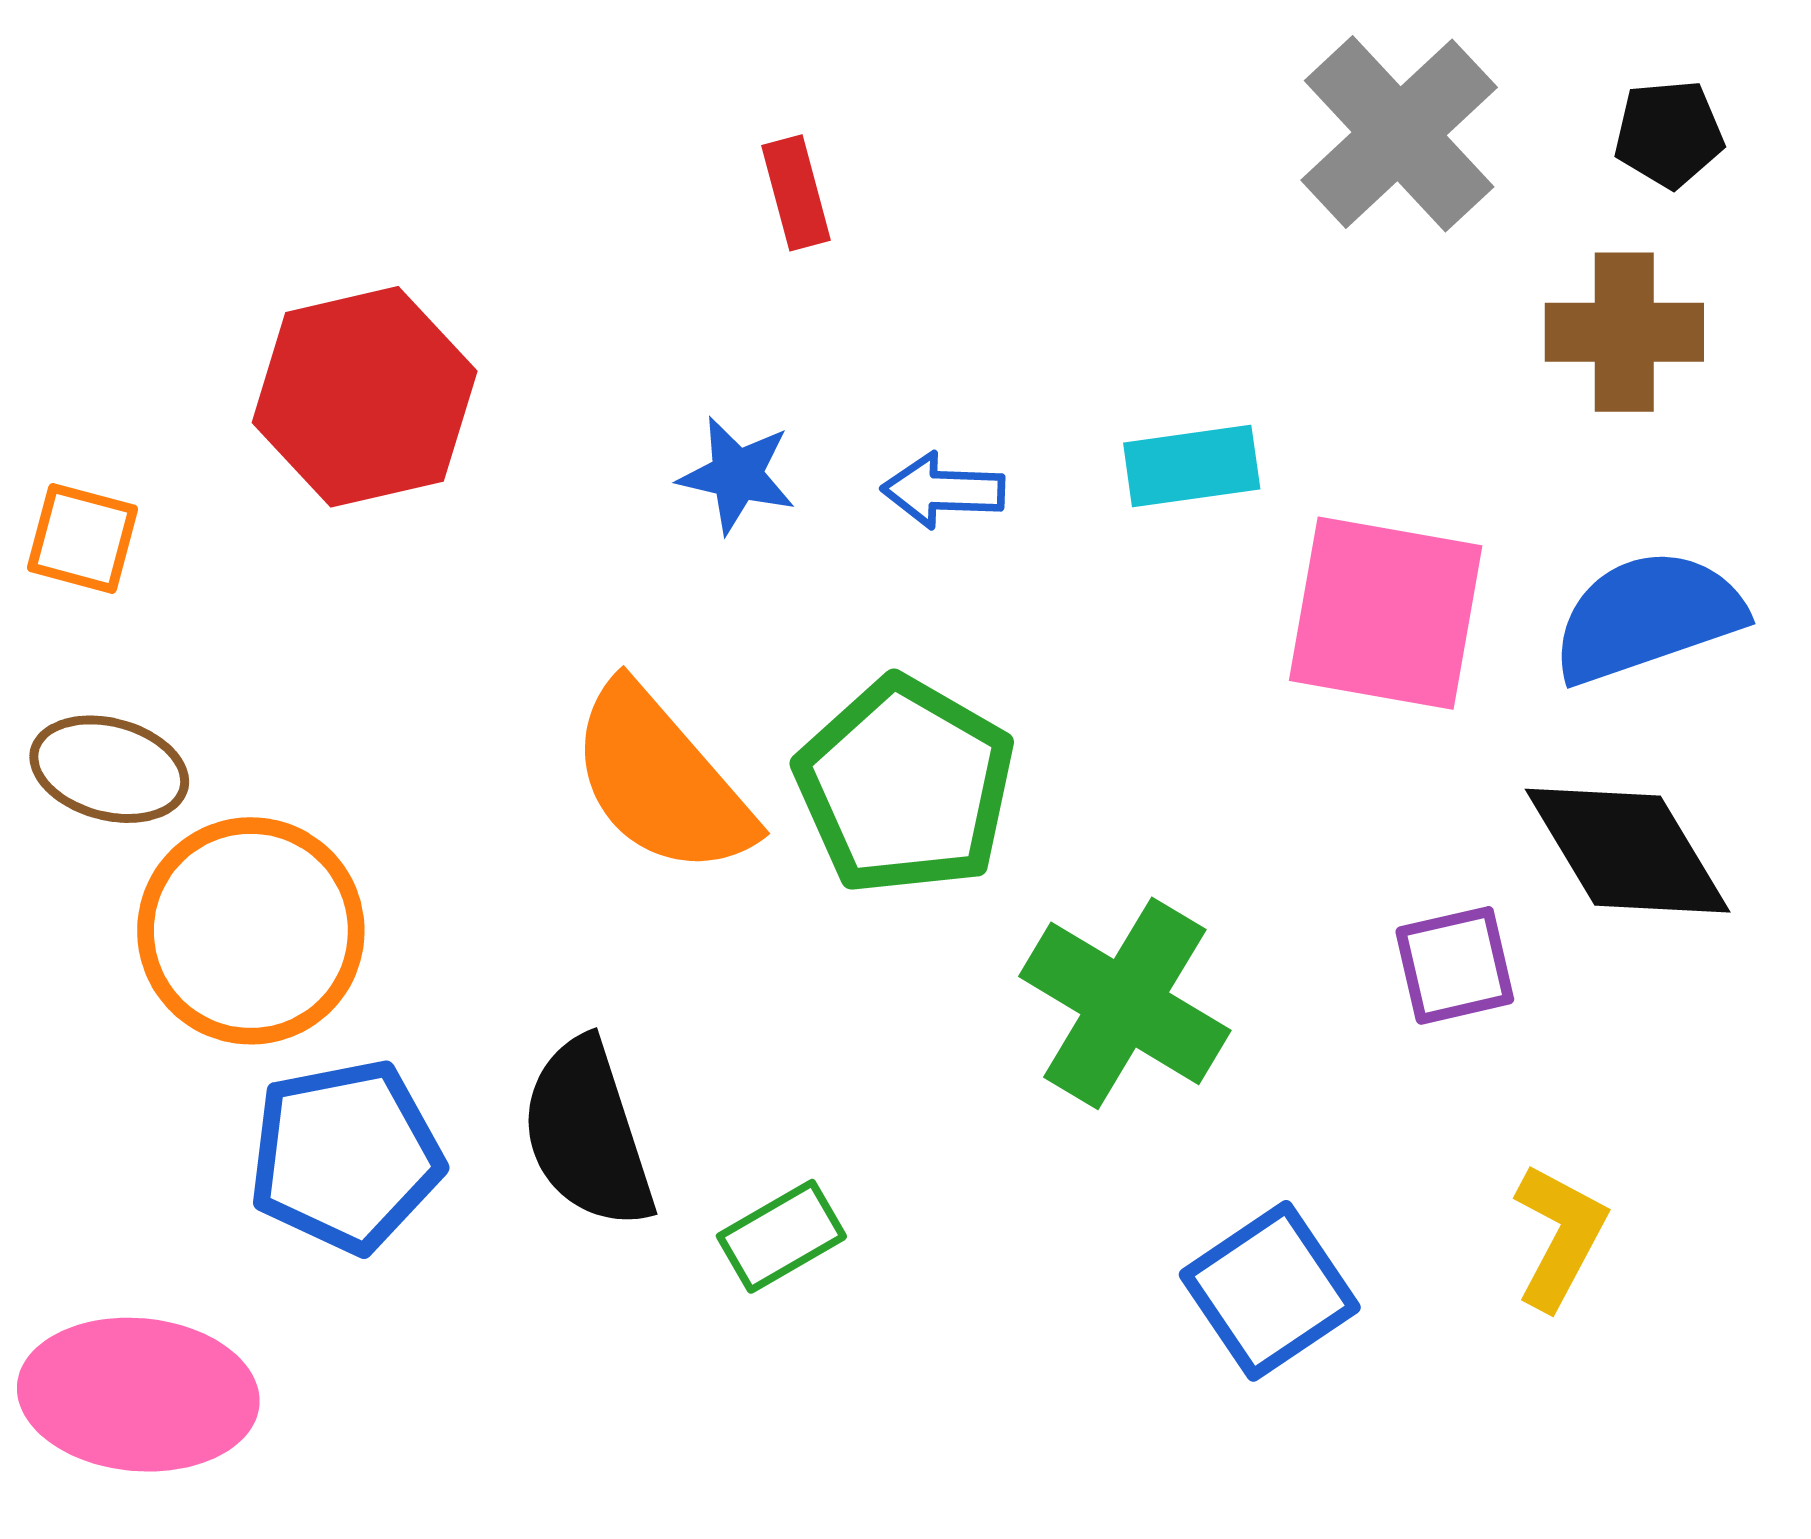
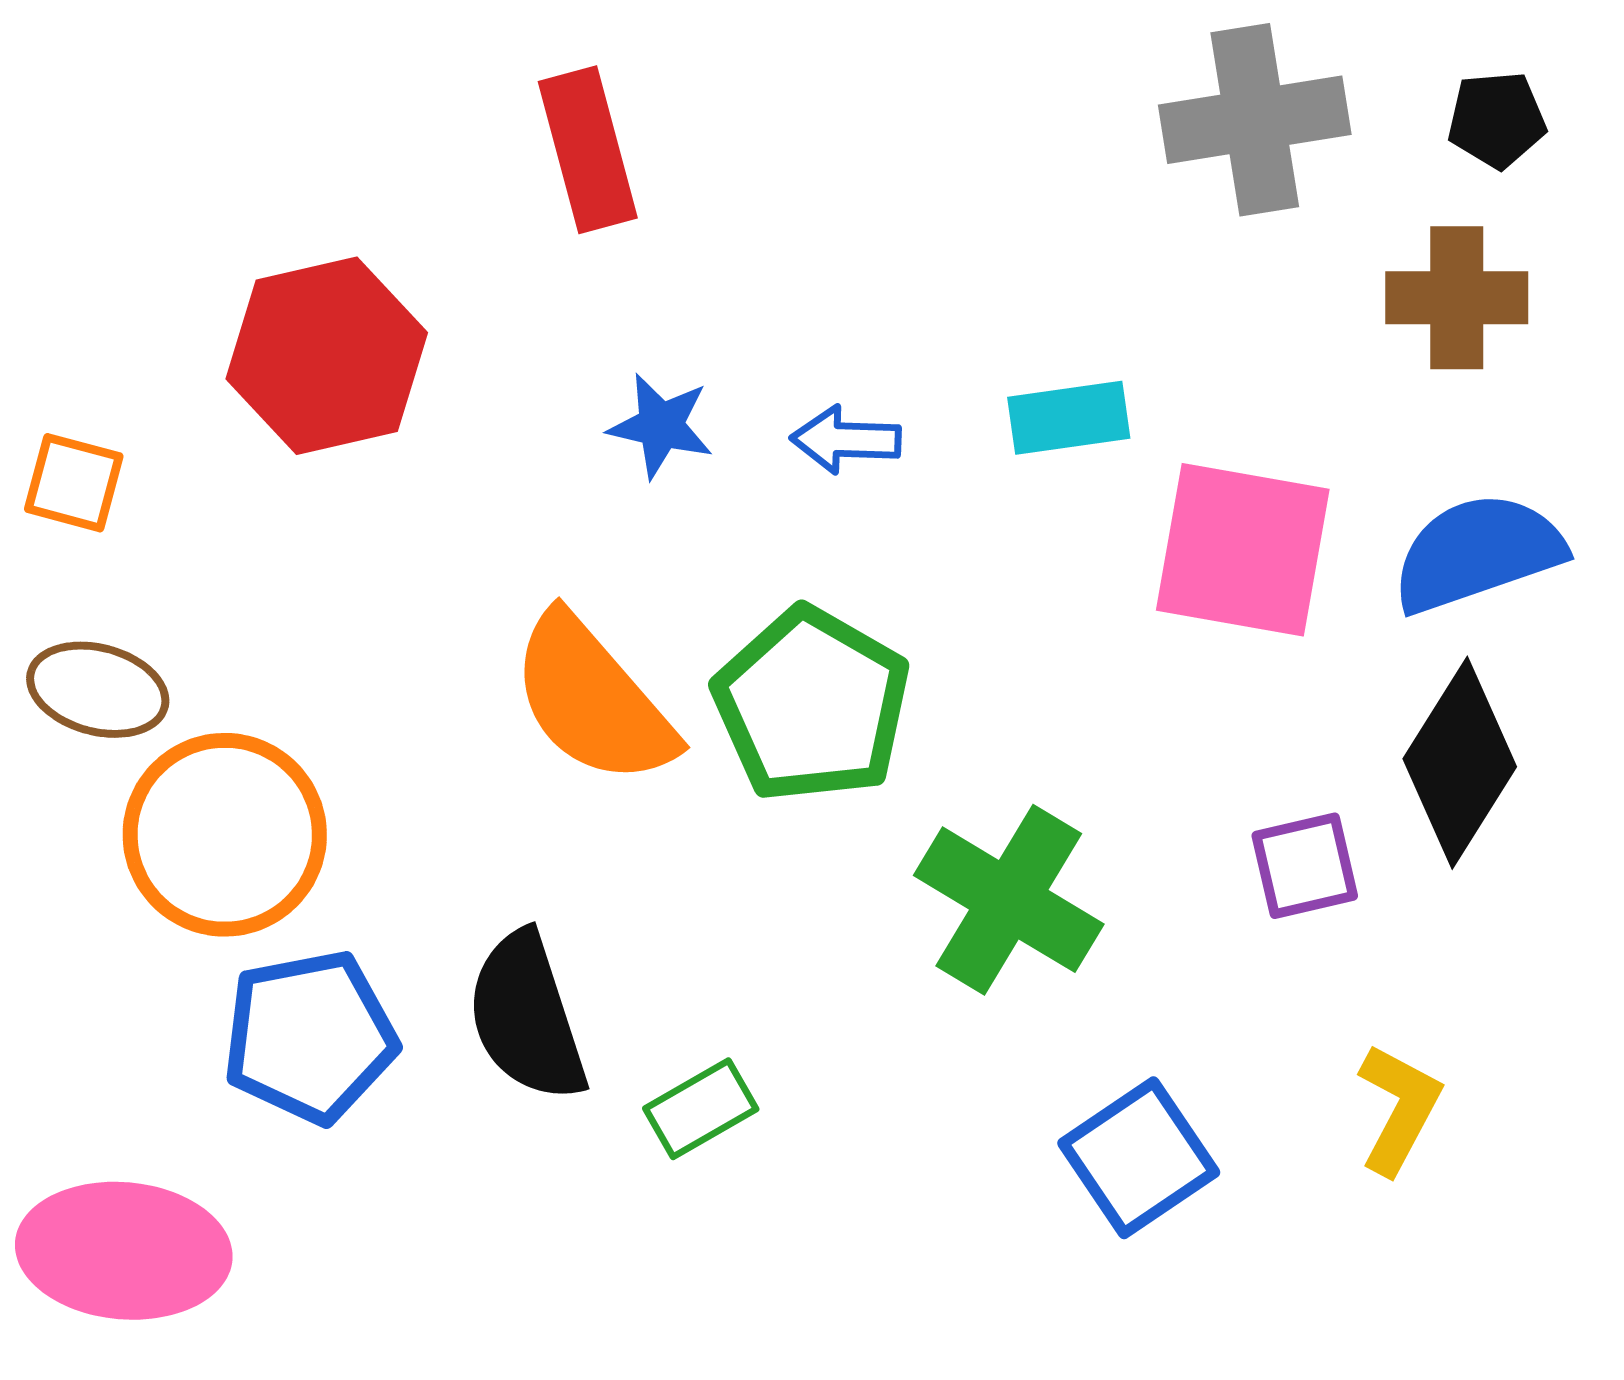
gray cross: (1399, 134) -> (1255, 120), turned 34
red rectangle: (796, 193) -> (588, 150), moved, size x1.6
black diamond: (1628, 851) -> (1460, 763), turned 63

